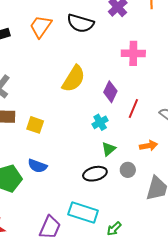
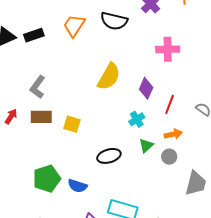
orange arrow: (148, 146) -> (173, 134), moved
blue semicircle: (37, 166) -> (77, 186), moved
gray circle: (128, 170) -> (169, 157), moved
black ellipse: (95, 174) -> (109, 156), moved

